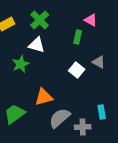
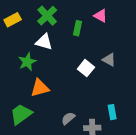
green rectangle: (78, 37) -> (78, 28), moved
orange triangle: (44, 97) -> (40, 88), moved
gray semicircle: (60, 118) -> (68, 118), size x0.6

